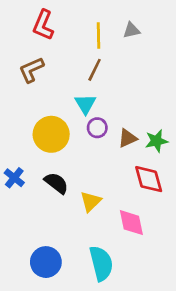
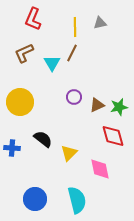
cyan triangle: (85, 104) -> (52, 63), moved
yellow circle: (51, 134) -> (20, 102), moved
blue cross: (14, 178) -> (12, 148), moved, turned -35

